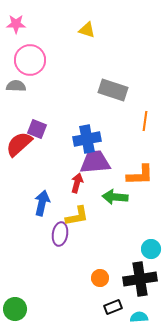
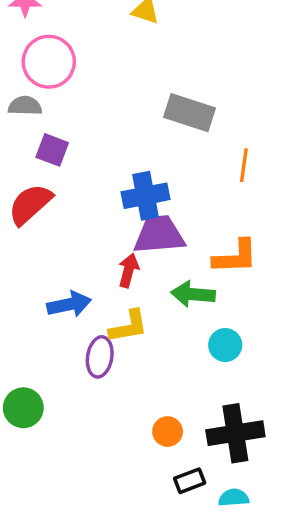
purple square: (37, 129) -> (52, 150), moved
blue arrow: (42, 203) -> (69, 304), turned 65
cyan circle: (151, 249) -> (225, 345), moved
green circle: (15, 309) -> (23, 408), moved

